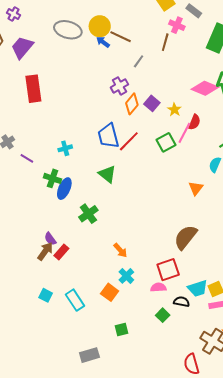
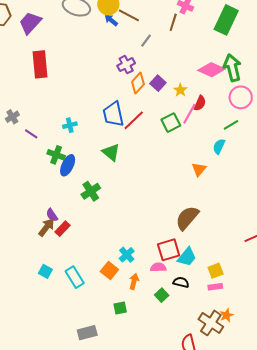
orange arrow: (120, 250) -> (134, 281), moved, turned -126
cyan trapezoid: (198, 288) -> (187, 257), moved, turned -35

